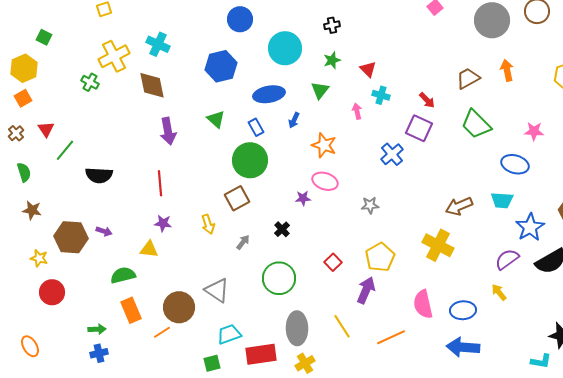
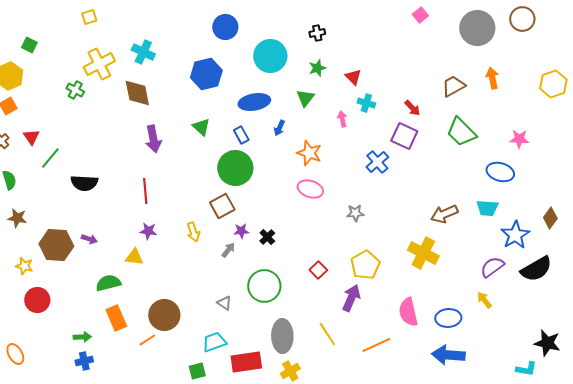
purple star: (303, 198) -> (241, 231), moved
gray triangle: (217, 290) -> (224, 303), moved, size x0.6

